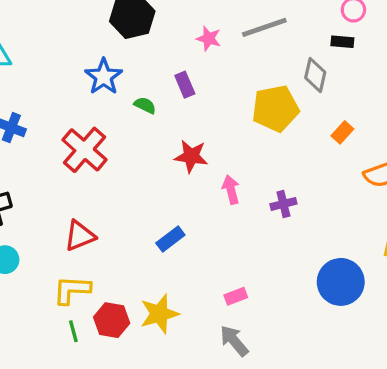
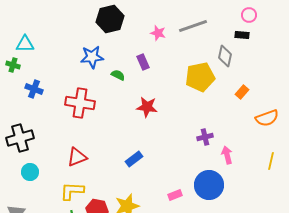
blue star: (104, 77) -> (92, 57), turned 30
red cross: (85, 150) -> (80, 103), turned -32
pink arrow: (231, 190) -> (227, 155), moved
blue circle: (341, 282) -> (209, 185), moved

